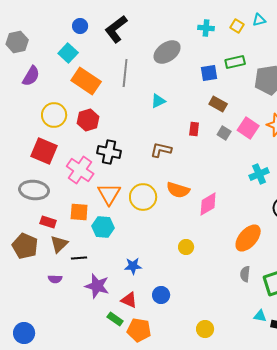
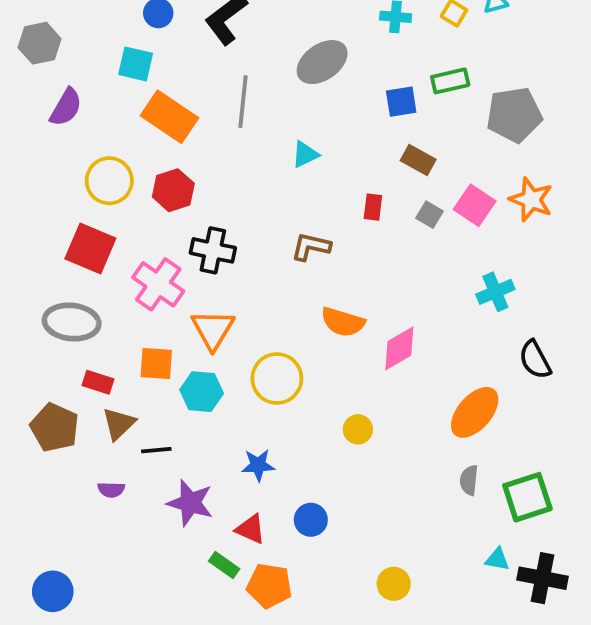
cyan square: (68, 53) -> (136, 64), turned -30
yellow circle: (143, 197) -> (277, 379), moved

